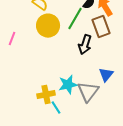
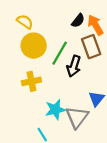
green line: (75, 19) -> (60, 53), moved
yellow cross: (46, 95) -> (31, 81), moved

